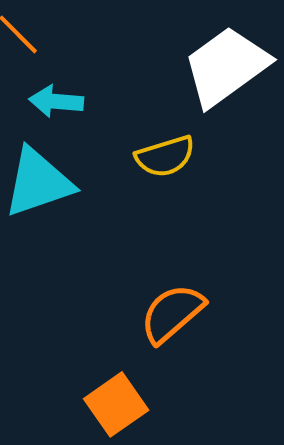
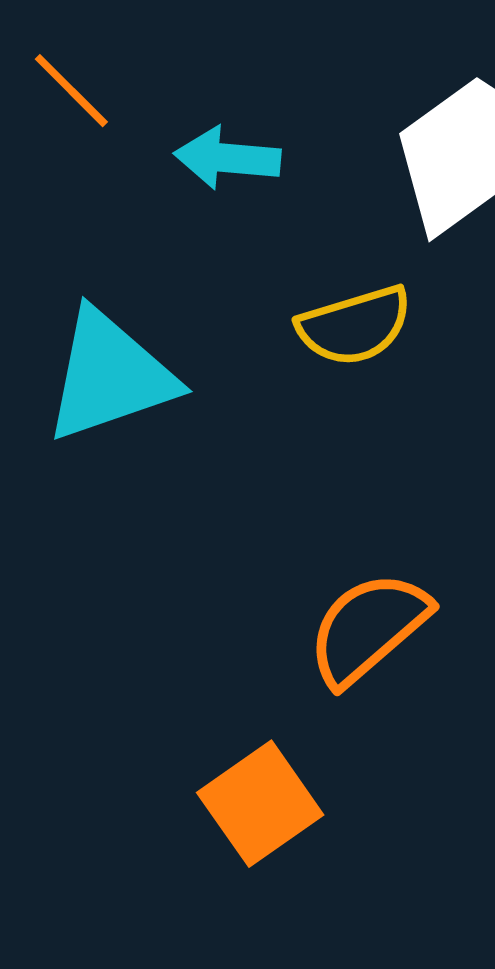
cyan arrow: (56, 101) -> (227, 158), moved

